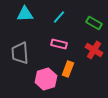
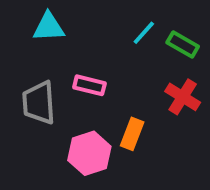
cyan line: (59, 17) -> (144, 33), moved
pink rectangle: (59, 44) -> (89, 85), moved

